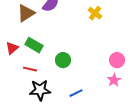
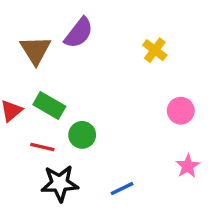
brown triangle: (26, 13) -> (35, 50), turned -30
green circle: (63, 60) -> (82, 135), moved
pink circle: (117, 60) -> (181, 111), moved

